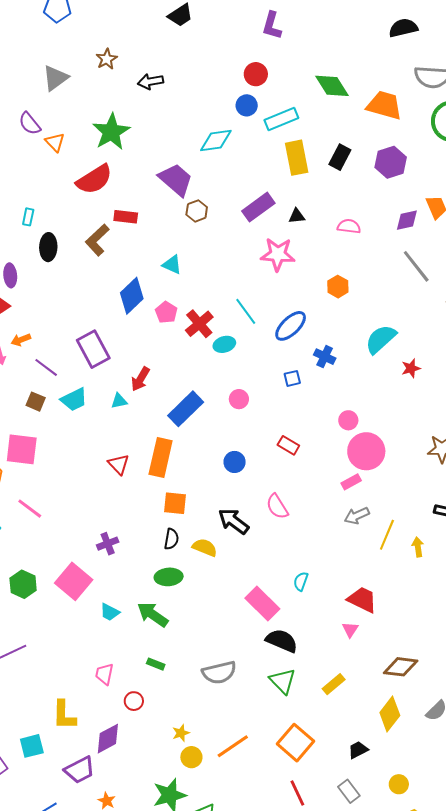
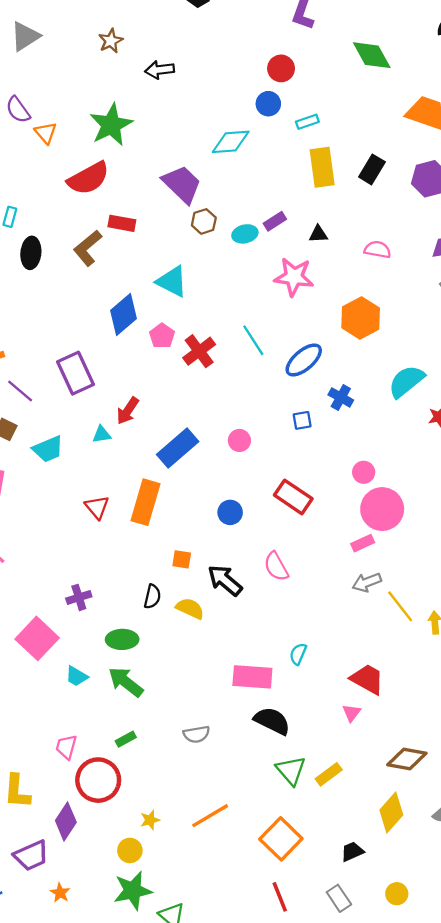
gray triangle: (55, 78) -> (25, 36), moved
green diamond: (332, 86) -> (372, 55), moved
cyan rectangle: (281, 119) -> (307, 122), size x0.6
purple rectangle: (258, 207) -> (275, 221), size x0.6
cyan triangle: (172, 265) -> (172, 282), size x1.4
orange hexagon: (338, 287) -> (361, 318), size x1.6
cyan ellipse: (224, 344) -> (245, 234), moved
cyan trapezoid: (74, 399) -> (48, 449), moved
red rectangle: (288, 445) -> (293, 497), size x1.5
orange square: (175, 503) -> (182, 559), moved, size x0.7
yellow line: (387, 535) -> (400, 606), turned -64
green ellipse: (169, 577) -> (122, 639), moved
pink rectangle: (262, 604) -> (252, 677), turned -44
green rectangle: (156, 664) -> (126, 739), turned -54
gray semicircle: (219, 673) -> (197, 734), moved, size x0.7
green triangle: (283, 681) -> (291, 770), moved
red circle: (134, 701) -> (98, 780), size x2.0
purple diamond: (108, 739) -> (66, 821), turned -32
orange line: (233, 746) -> (210, 816), moved
yellow circle: (191, 757) -> (130, 850), moved

